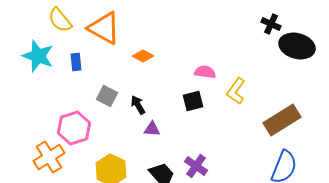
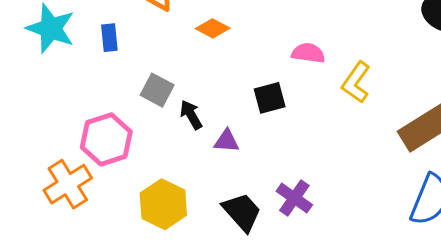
black square: (193, 101) -> (270, 98), moved
black arrow: (138, 105) -> (191, 115), moved

